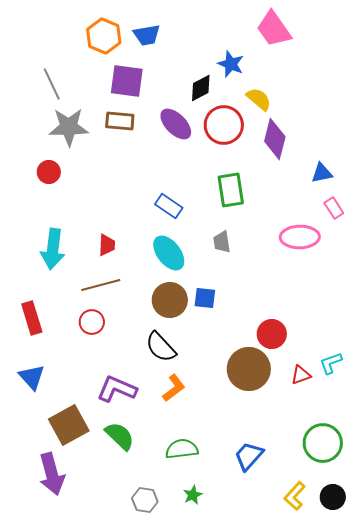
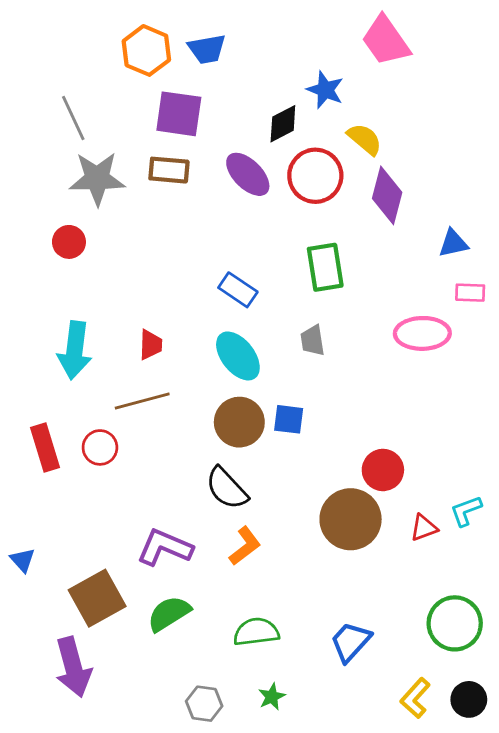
pink rectangle: (334, 208) -> (470, 293), turned -55
red circle: (92, 322) -> (100, 447), moved
blue triangle: (32, 377) -> (23, 560), moved, size x0.7
green semicircle: (120, 436) -> (169, 614), turned -76

